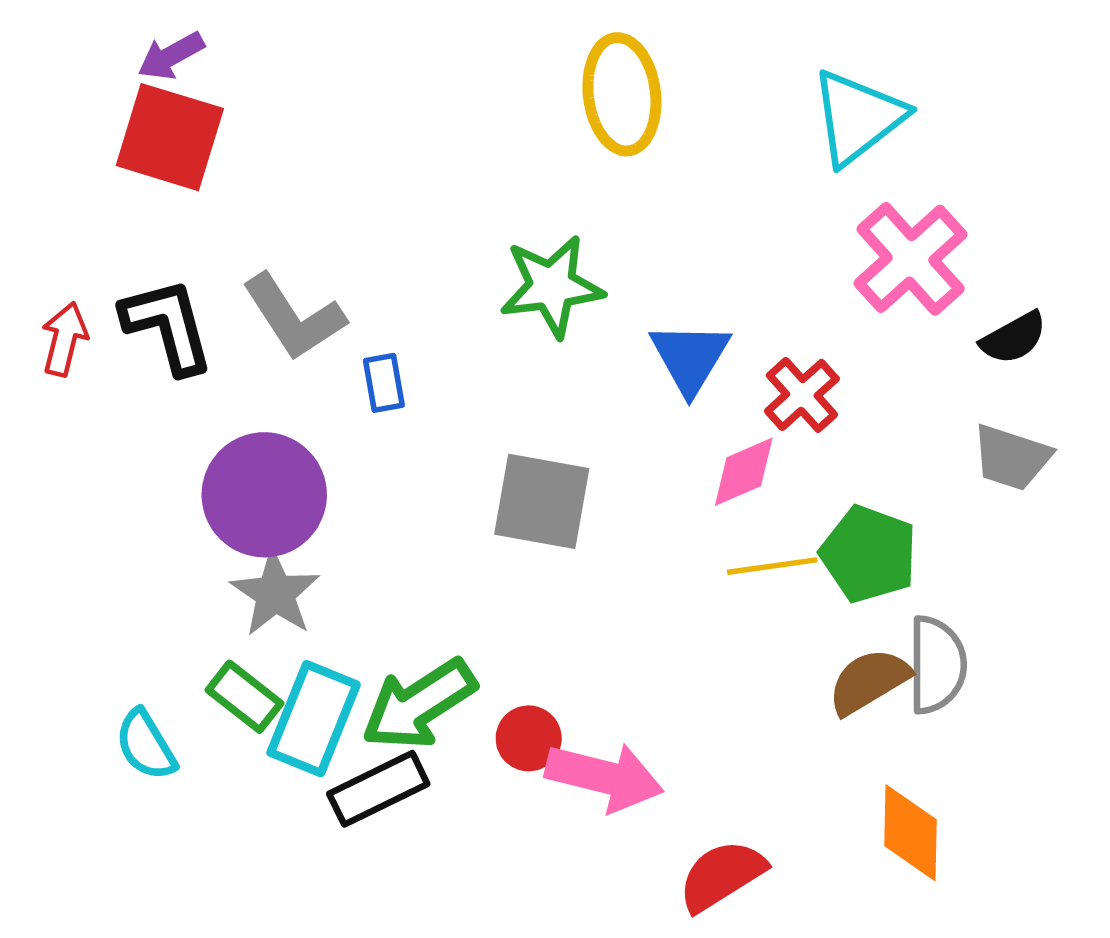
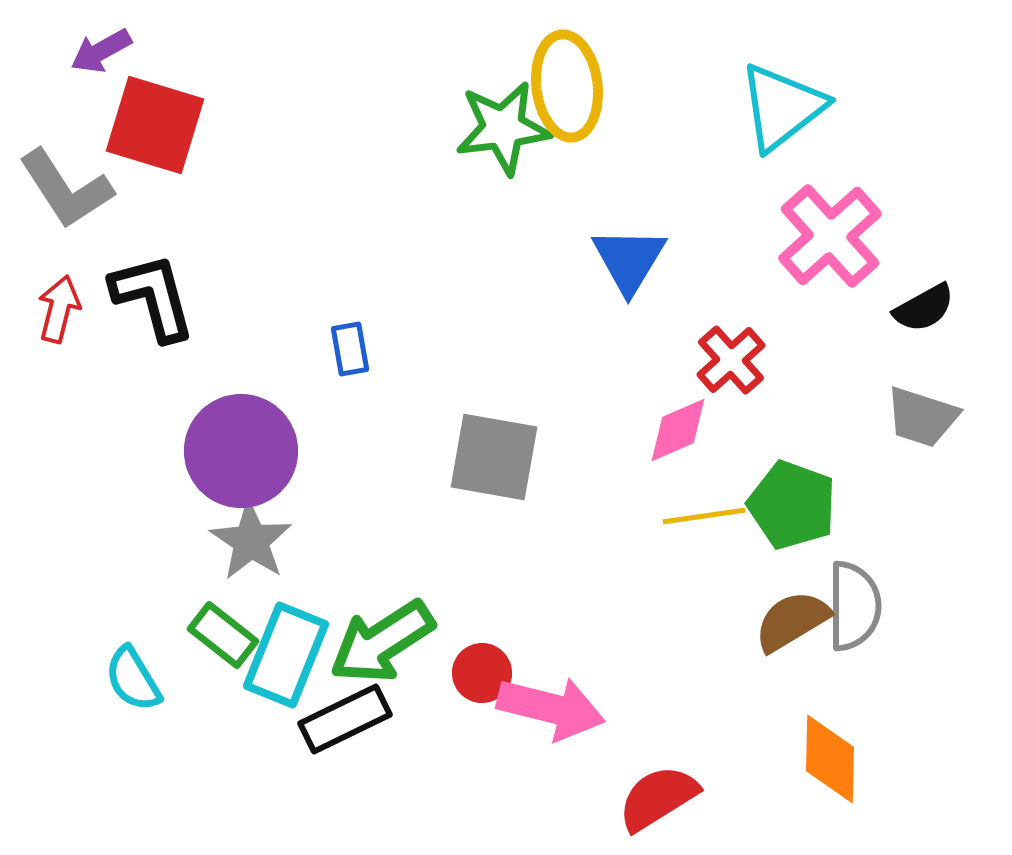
purple arrow: (171, 56) -> (101, 51), moved
green star: (552, 286) -> (503, 128), moved
gray L-shape: (294, 317) -> (66, 189), moved
blue triangle: (690, 358) -> (629, 260), moved

